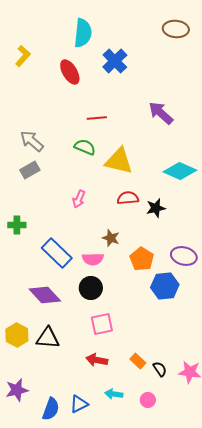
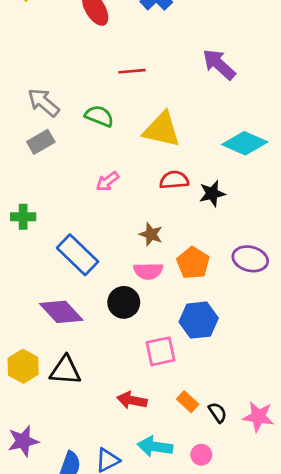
green semicircle: (85, 147) -> (99, 116), moved
pink arrow: (79, 199) -> (107, 181), turned 30
pink semicircle: (93, 259) -> (148, 271), moved
blue hexagon: (165, 286) -> (199, 320), moved
pink square: (102, 324) -> (160, 351), moved
cyan arrow: (114, 394) -> (155, 447), size x1.4

